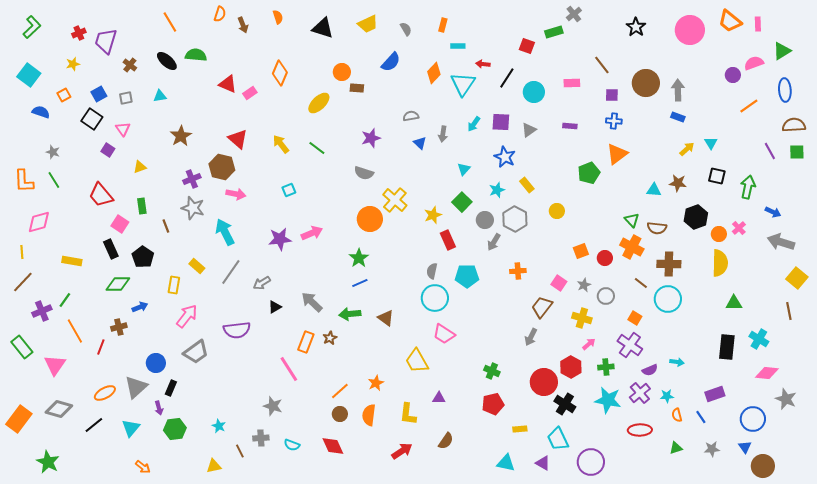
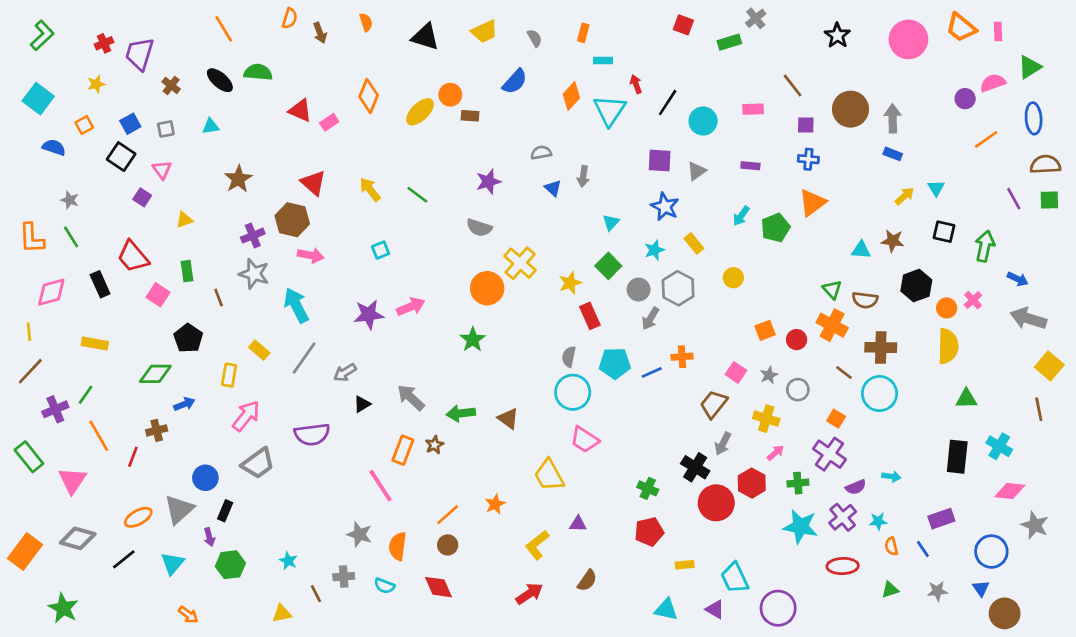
red square: (527, 46) -> (683, 25), moved
red arrow: (483, 64) -> (636, 84), turned 64
yellow ellipse: (319, 103) -> (420, 112), moved
cyan arrow: (474, 124) -> (741, 216), moved
black rectangle: (111, 249) -> (100, 284), moved
blue line: (360, 283) -> (652, 372), moved
gray arrow: (531, 337) -> (723, 444), moved
black cross: (565, 404) -> (695, 467), moved
yellow L-shape: (408, 414) -> (537, 545), turned 45
orange semicircle: (369, 415) -> (398, 546), moved

